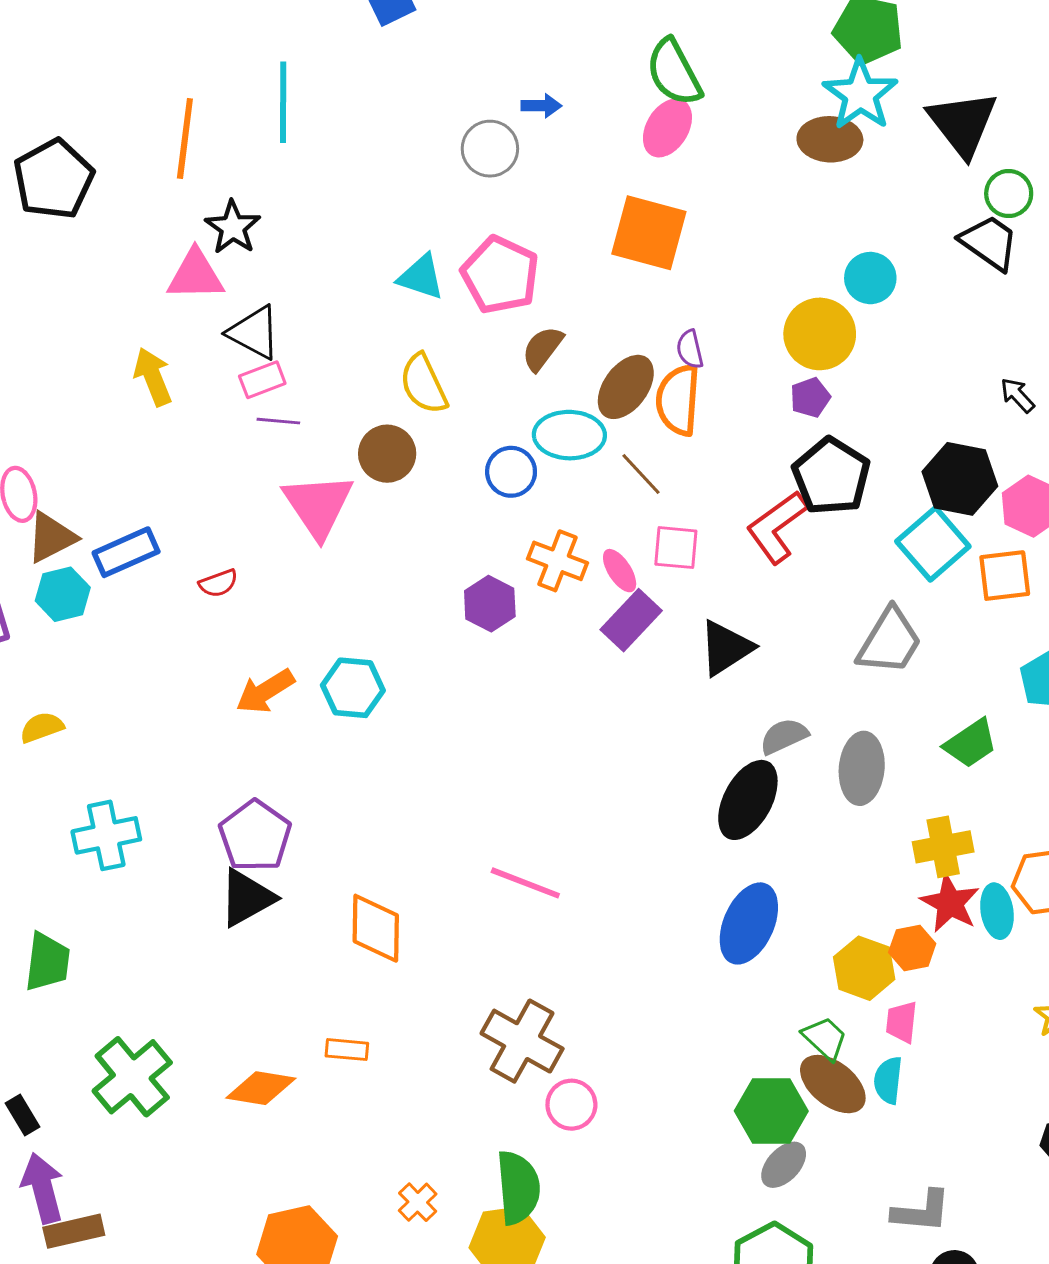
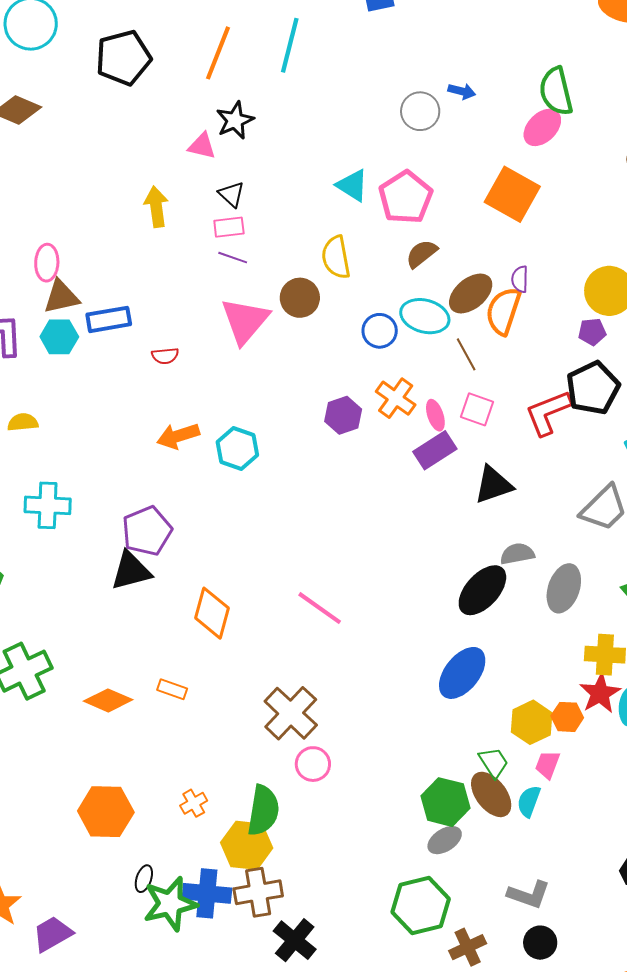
pink triangle: (195, 275) -> (202, 146), size x0.7
black triangle: (254, 333) -> (231, 194), size x0.7

